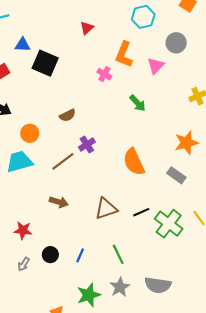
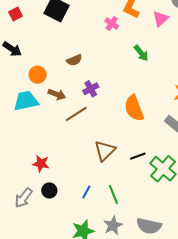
brown line: (63, 161) -> (76, 114), moved
brown arrow: (59, 202) -> (57, 94), moved
brown triangle: (106, 209) -> (105, 151), turned -30
red star: (23, 230) -> (41, 164), moved
blue line: (80, 255) -> (86, 192), moved
gray arrow: (24, 264) -> (23, 198), size x1.5

